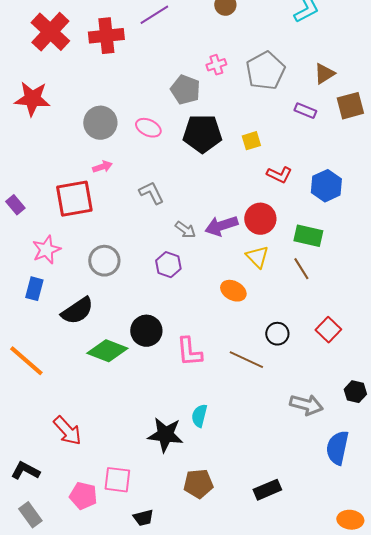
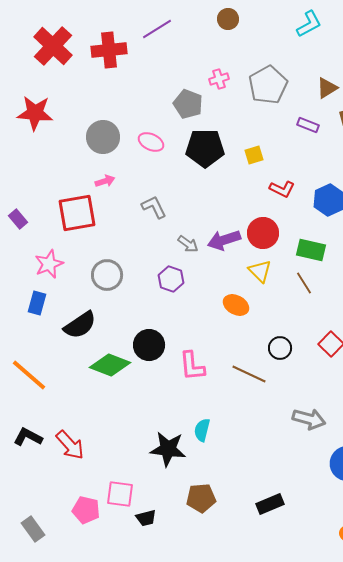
black L-shape: (25, 471) -> (28, 437), moved
black trapezoid: (143, 518) -> (146, 518), moved

